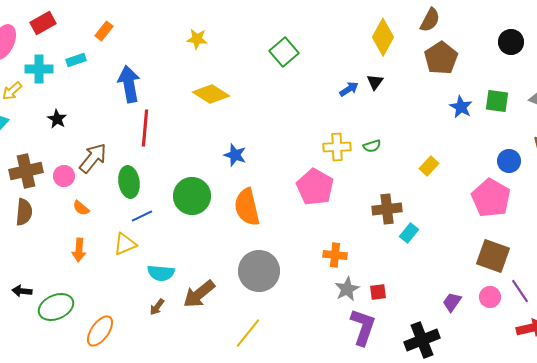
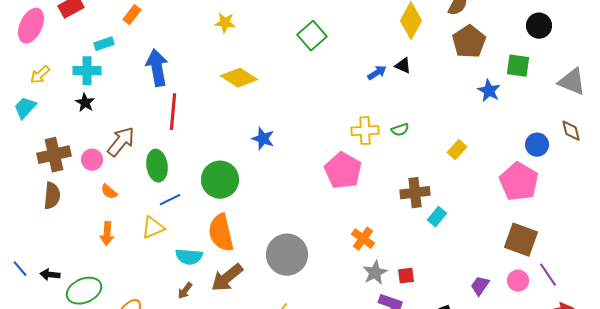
cyan cross: (39, 69) -> (87, 71), moved
black triangle: (375, 82) -> (403, 66), turned -42
green square: (497, 101) -> (518, 66), moved
orange semicircle: (247, 207) -> (221, 233), moved
orange cross: (335, 255) -> (363, 239), turned 30

